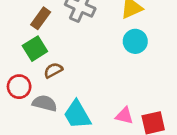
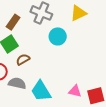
cyan circle: (135, 41) -> (58, 36), moved

